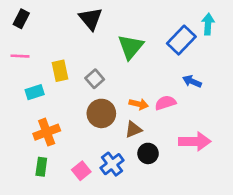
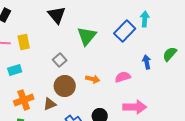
yellow rectangle: (60, 71) -> (24, 42), moved
blue arrow: (192, 81) -> (147, 62), moved, turned 56
pink semicircle: (165, 103) -> (123, 77), moved
brown triangle: (133, 129) -> (50, 104), moved

